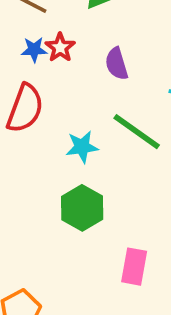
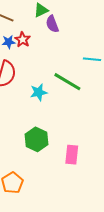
purple semicircle: (117, 64) -> (52, 24), moved
green hexagon: (82, 208) -> (36, 139), moved

